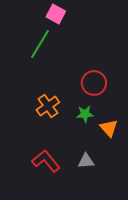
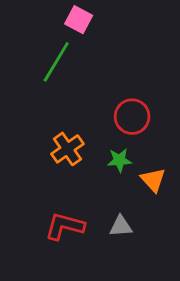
red L-shape: (46, 161) -> (65, 226), turned -36

